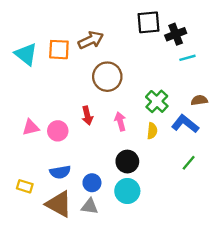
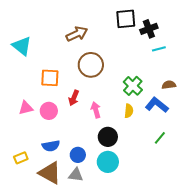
orange square: (59, 50) -> (50, 78), moved
red arrow: (87, 116) -> (74, 98), turned 35
pink arrow: (120, 121) -> (96, 110), moved
yellow rectangle: (25, 186) -> (21, 158), turned -40

